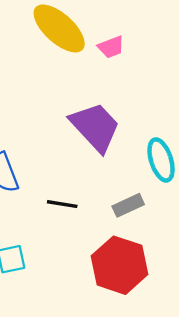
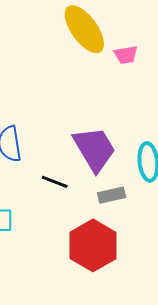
purple trapezoid: (95, 127) -> (94, 149), moved

